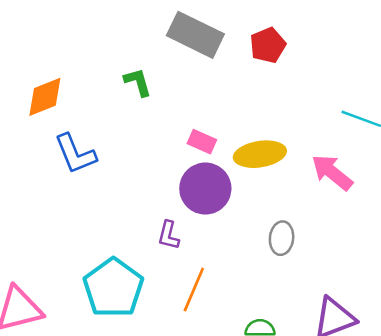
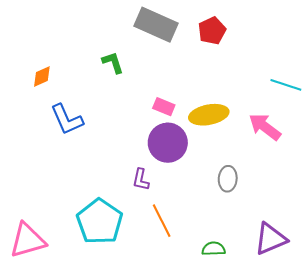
orange diamond: (45, 97) -> (42, 76), size x0.7
orange line: (194, 290) -> (162, 221), turned -48

